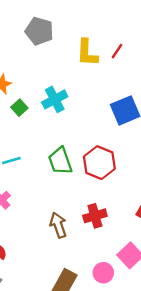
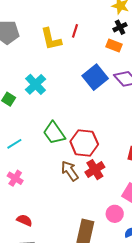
red hexagon: (99, 163) -> (84, 143), moved
brown arrow: (58, 225) -> (70, 171), moved

